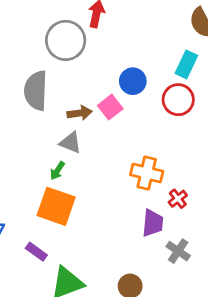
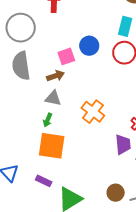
gray circle: (66, 40) -> (21, 28), moved
pink square: (110, 107) -> (66, 56), moved, turned 30
orange cross: (147, 173) -> (93, 112), moved, turned 35

